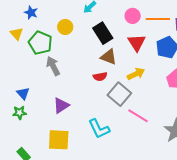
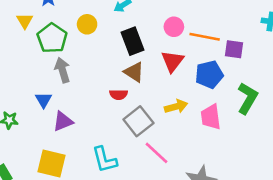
yellow arrow: (136, 74) -> (176, 106), moved
blue triangle: (23, 93) -> (44, 100), moved

